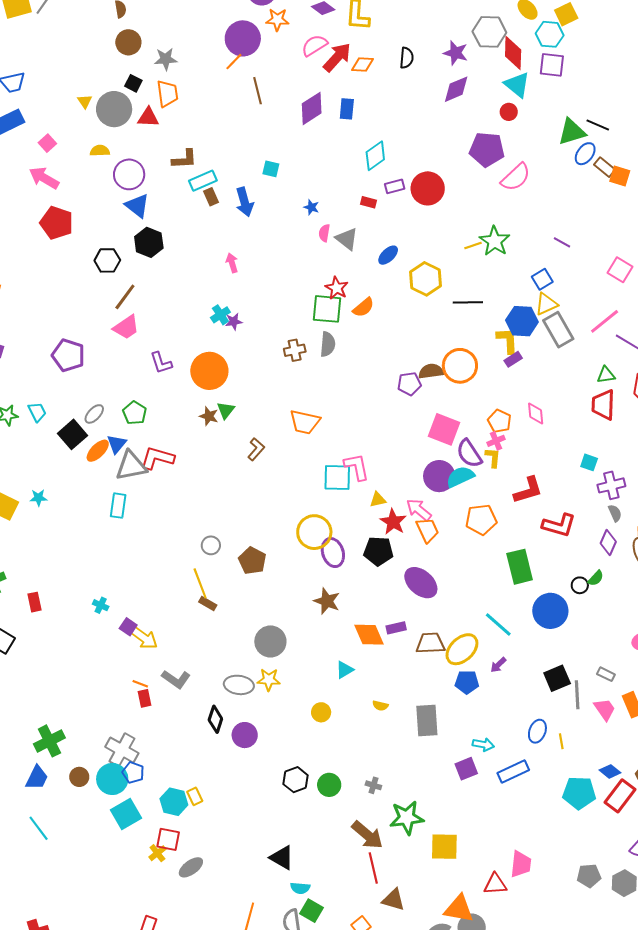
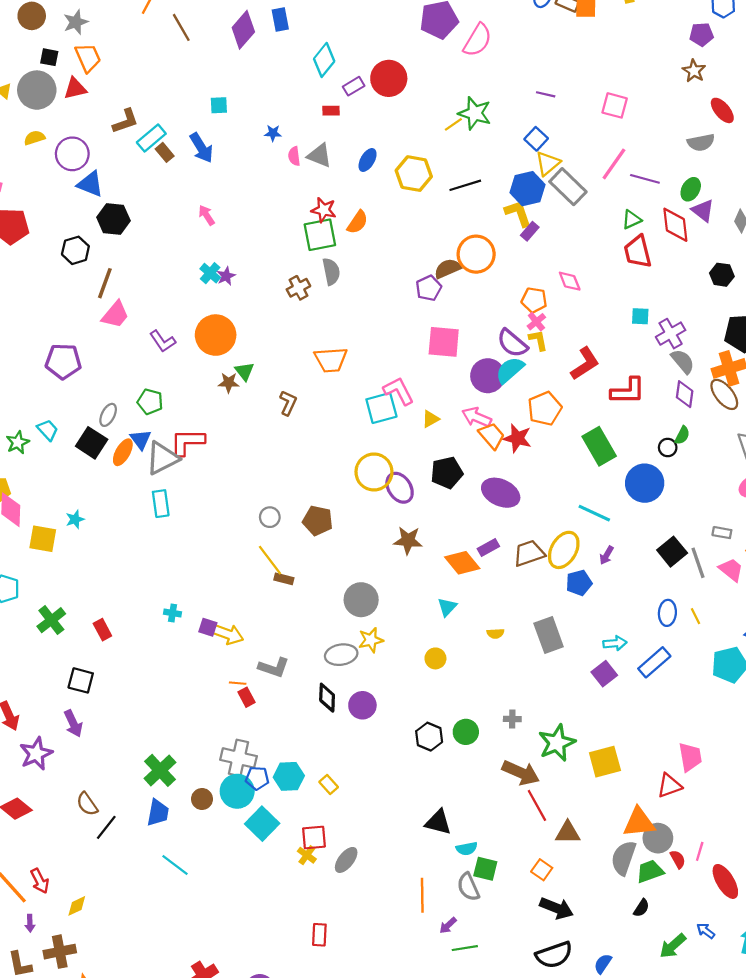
pink square: (444, 429) -> (444, 342), moved
gray semicircle: (615, 513) -> (683, 361), size x1.4
red star: (393, 522) -> (517, 438), moved
cyan hexagon: (174, 802) -> (289, 776), moved

